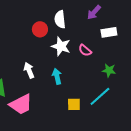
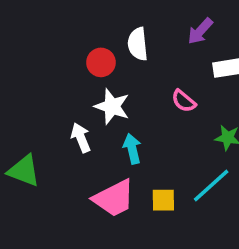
white star: (61, 46) -> (112, 106), moved
pink trapezoid: (21, 104) -> (114, 198), moved

